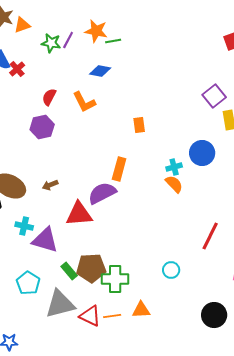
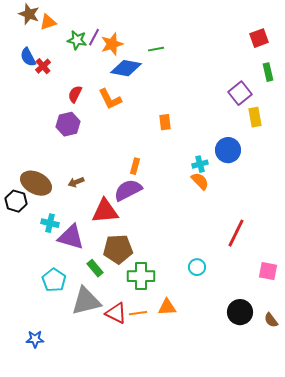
orange star: (96, 31) -> (112, 44), moved, turned -30
green line: (113, 41) -> (156, 49), moved
blue diamond: (100, 71) -> (126, 68), size x1.4
orange rectangle: (119, 169) -> (135, 166), moved, size x0.7
brown pentagon: (91, 268) -> (118, 249), moved

